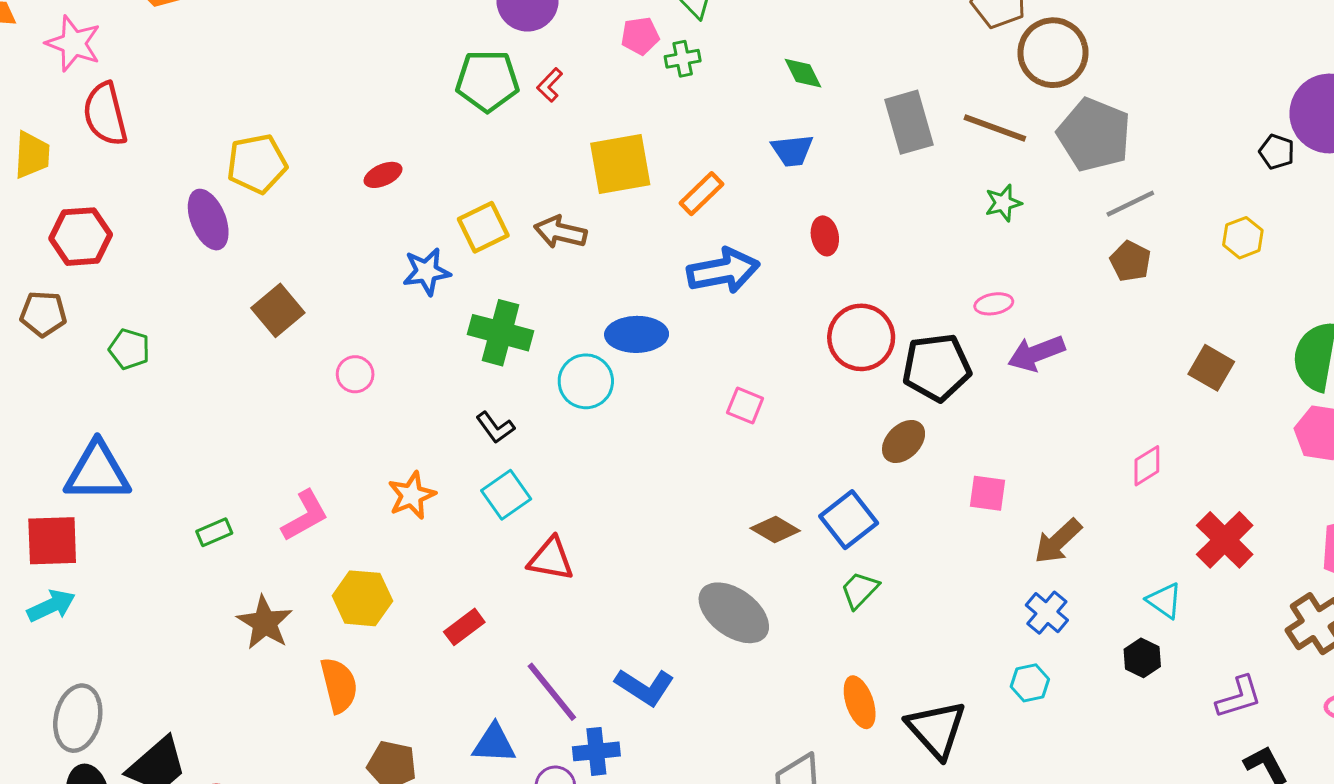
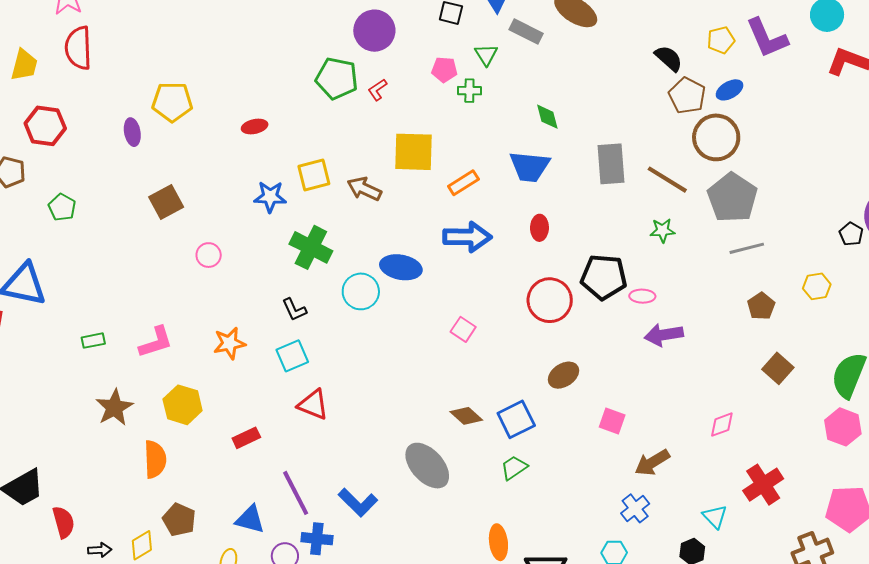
blue trapezoid: (792, 151) -> (530, 167), size x1.4
purple ellipse: (208, 220) -> (132, 132), size x0.7
brown pentagon: (1130, 261) -> (761, 306), moved
black pentagon: (937, 367) -> (604, 277), moved

